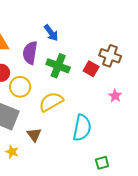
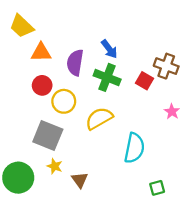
blue arrow: (51, 33) -> (109, 49), moved
brown triangle: (34, 135) -> (80, 180), moved
yellow star: (12, 152) -> (55, 166), moved

